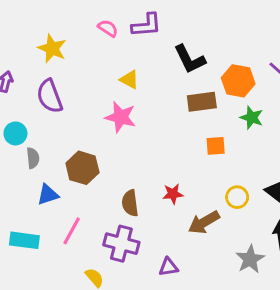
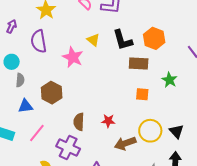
black L-shape: (190, 59) -> (123, 40), moved
orange hexagon: (238, 81) -> (154, 38), moved
pink star: (121, 117) -> (73, 57), moved
yellow circle: (237, 197) -> (150, 131), size x1.5

